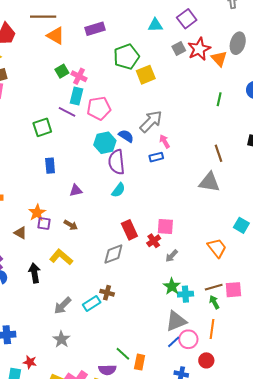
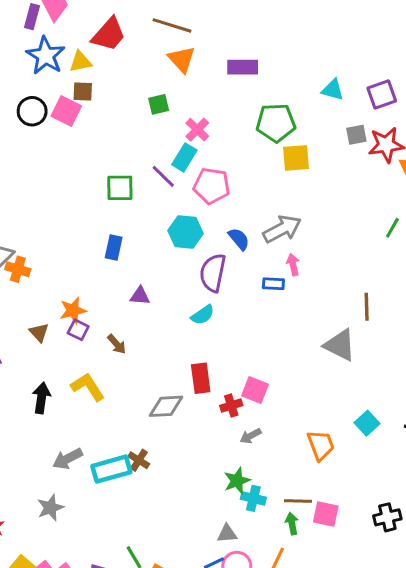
green square: (62, 71) -> (159, 104), moved
cyan hexagon: (105, 143) -> (186, 232), moved
cyan rectangle: (92, 304) -> (111, 469), size x1.4
gray triangle: (176, 321) -> (227, 534), size x0.6

